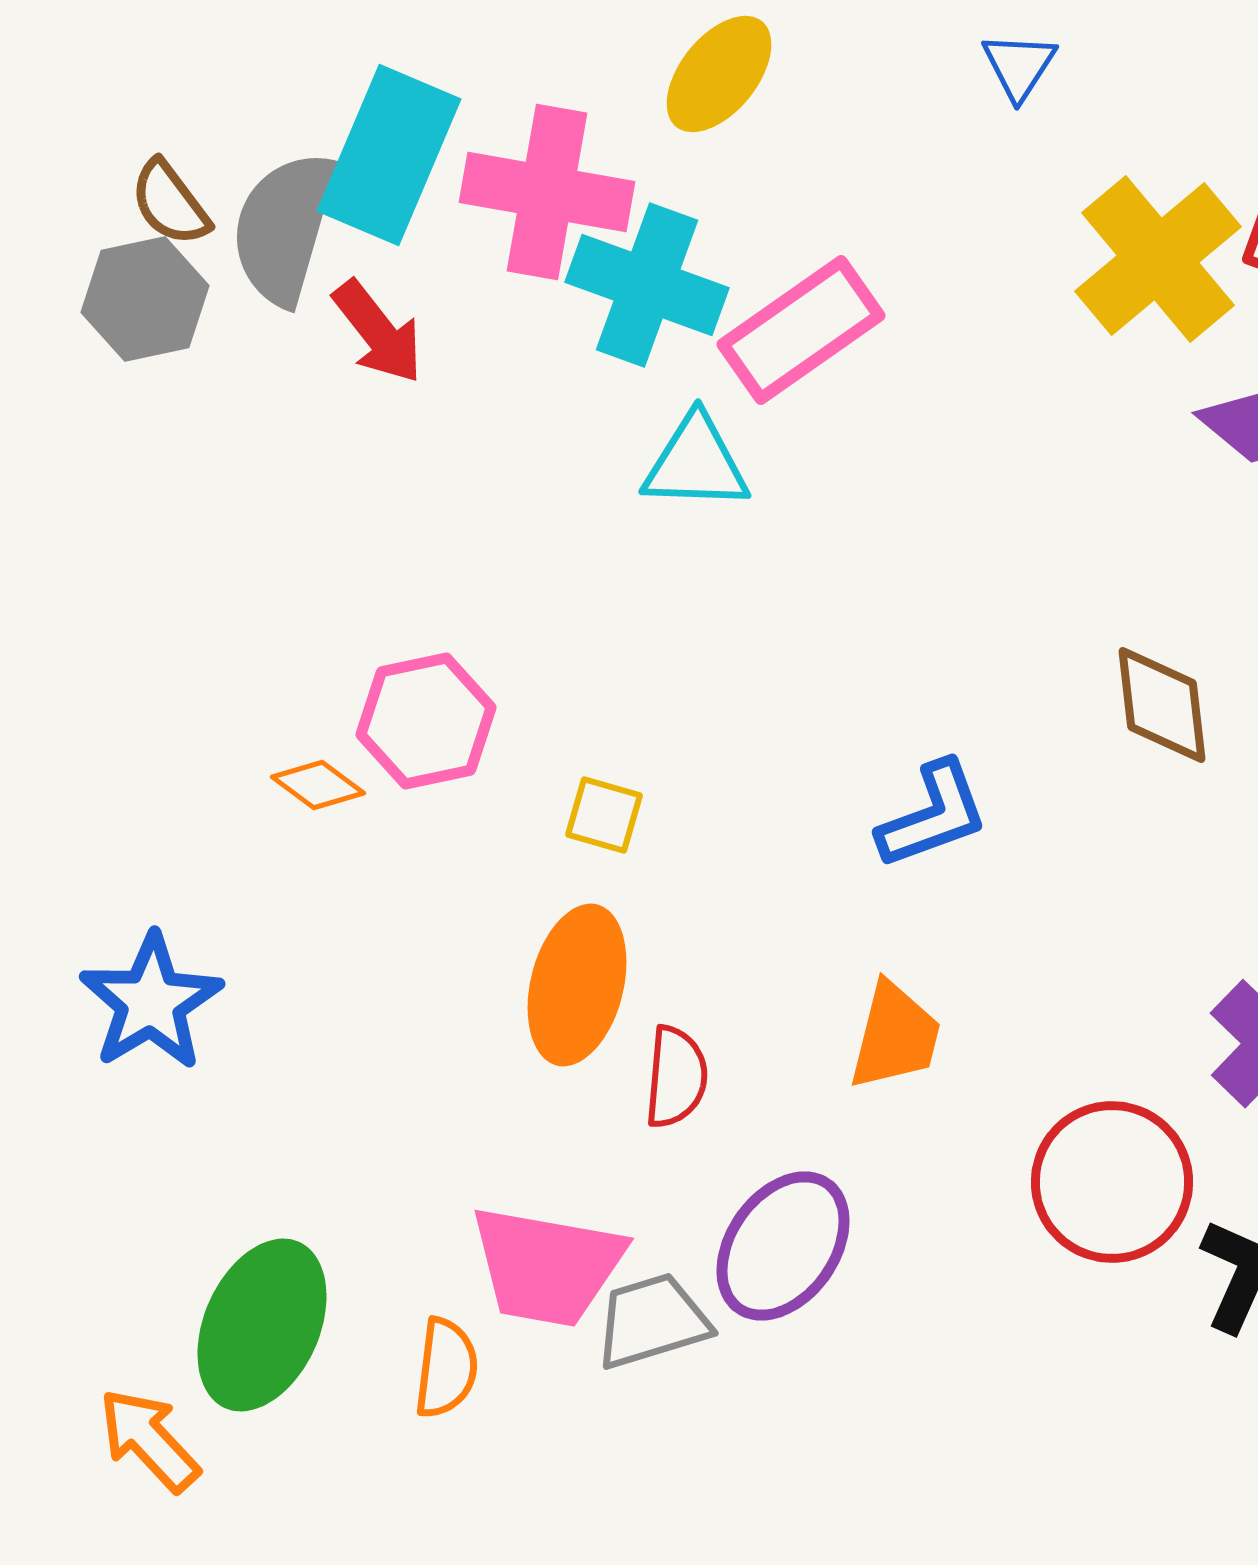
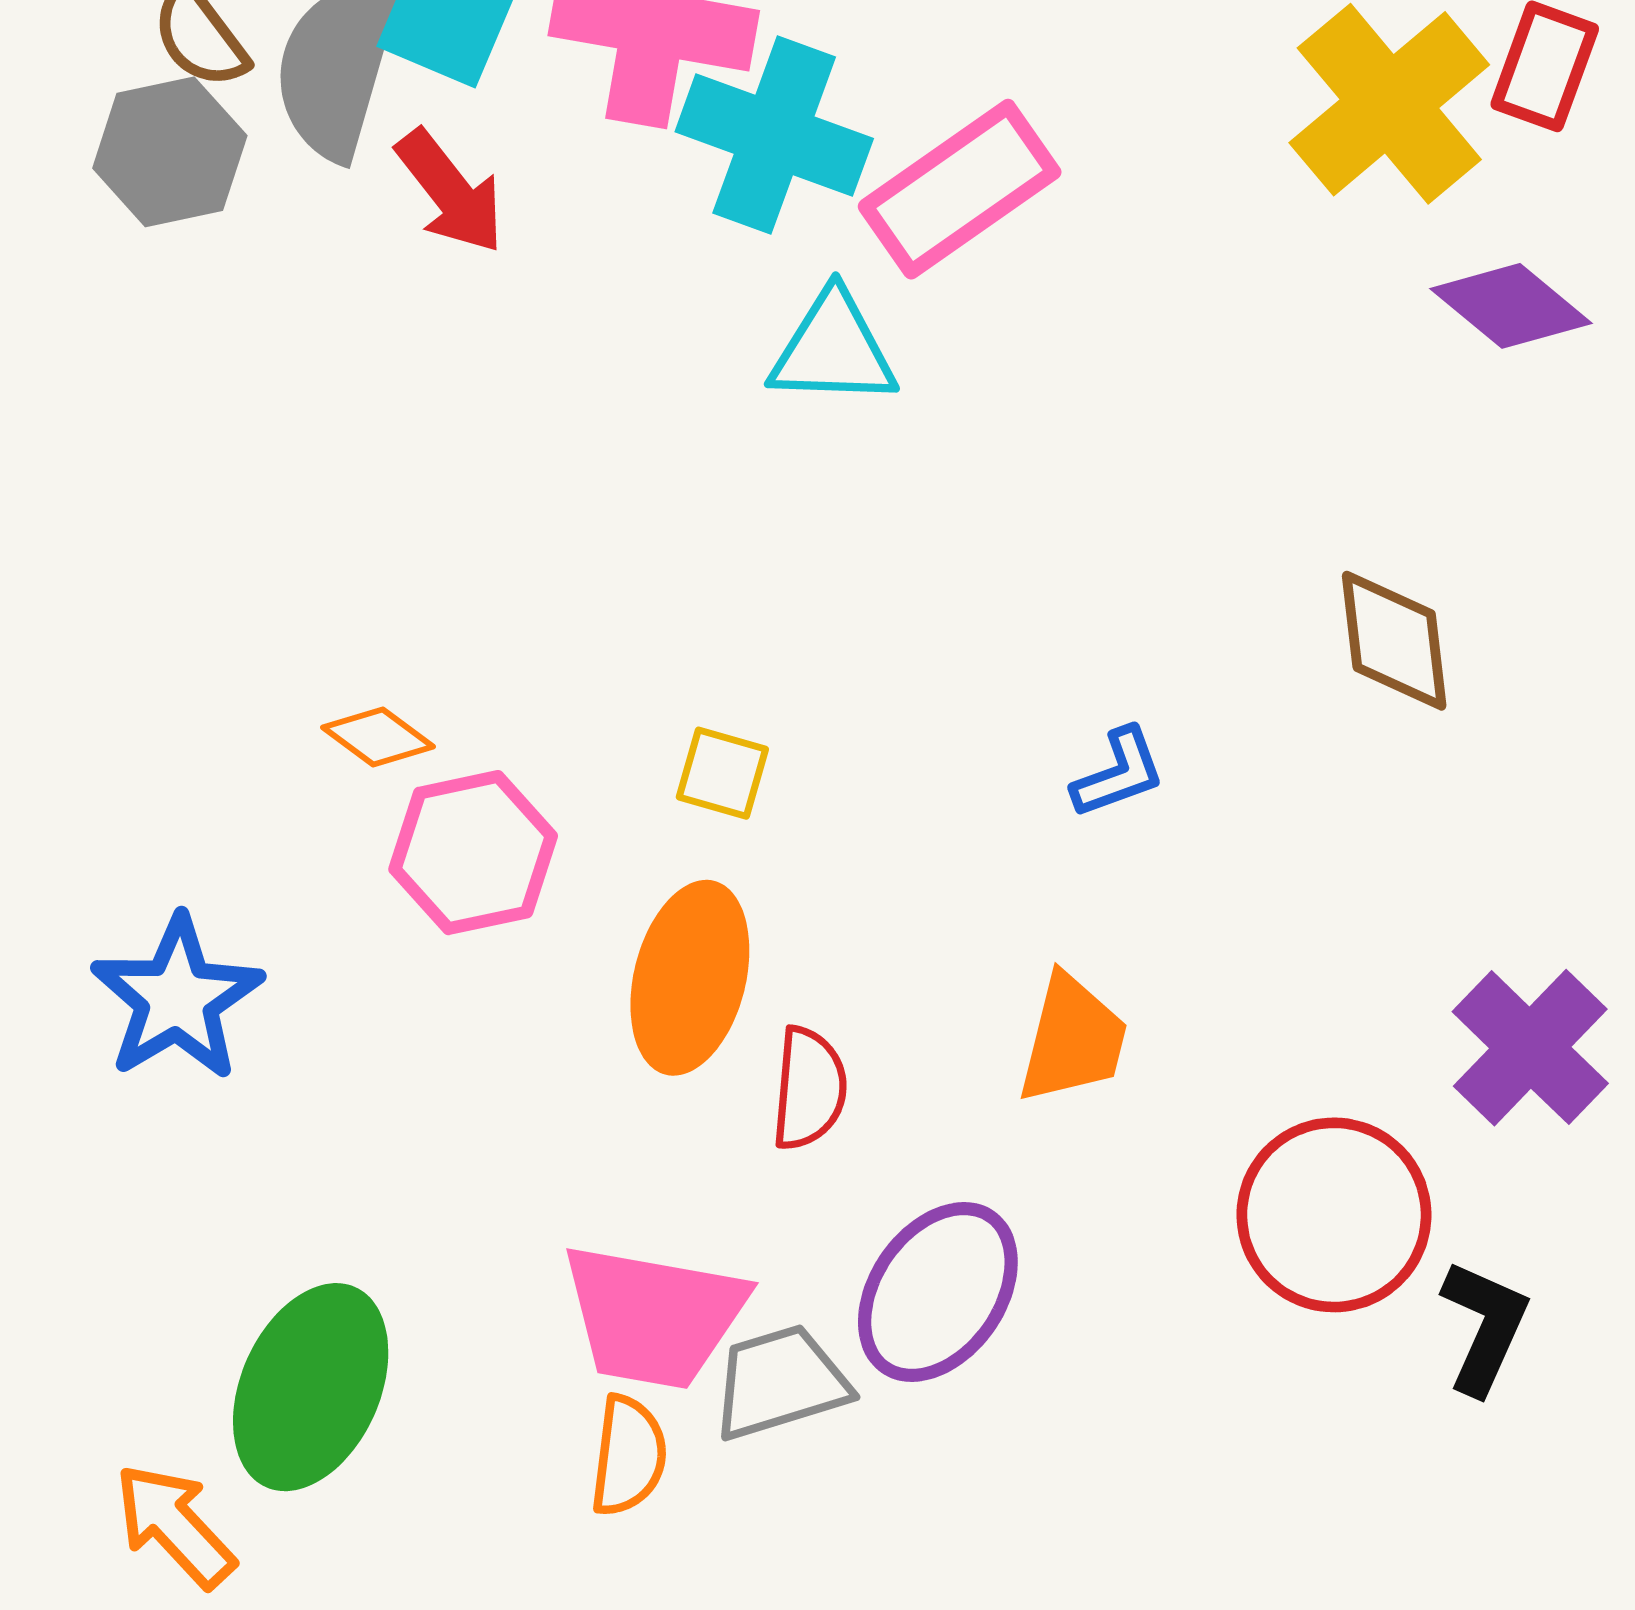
pink hexagon: (426, 721) -> (473, 853), moved
blue L-shape: (933, 815) -> (1118, 773), size x0.7
orange semicircle: (446, 1368) -> (628, 1456), moved

